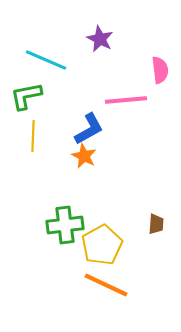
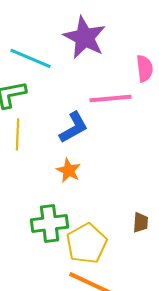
purple star: (100, 39) -> (85, 37), size x1.6
orange star: (84, 156) -> (69, 170), moved

